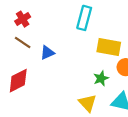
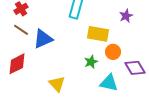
blue triangle: (47, 53) -> (43, 39), size x1.5
yellow triangle: (88, 103) -> (57, 84), moved

